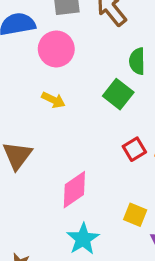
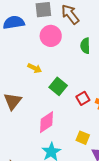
pink circle: (56, 49) -> (51, 36), moved
green square: (118, 94) -> (58, 86), moved

